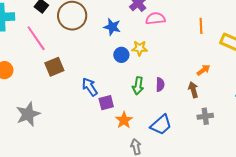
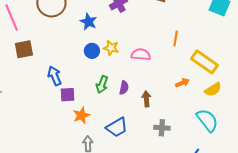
pink semicircle: (155, 18) -> (141, 55), moved
orange arrow: (203, 70) -> (182, 83), moved
brown arrow: (193, 90) -> (146, 99), moved

